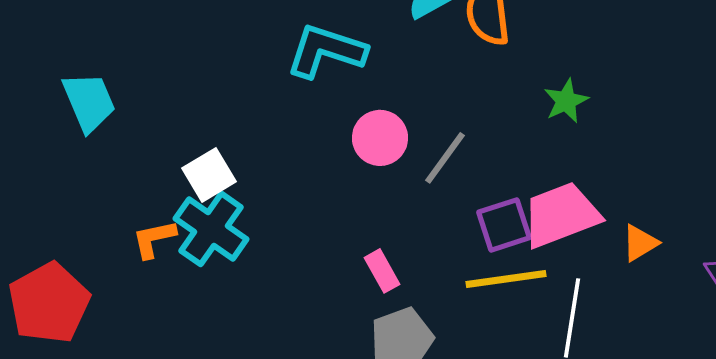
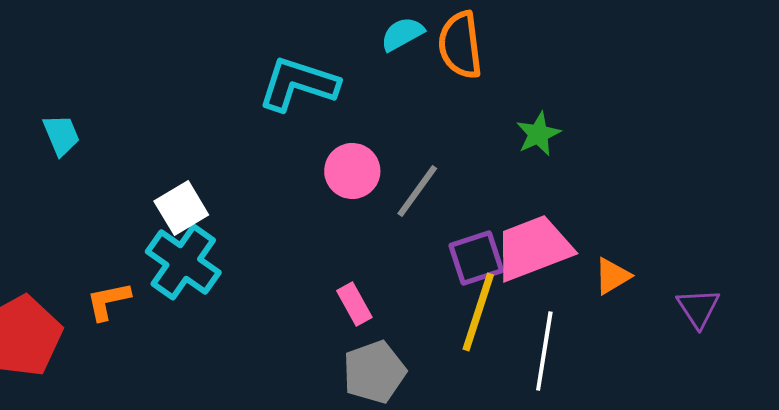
cyan trapezoid: (89, 102) -> (61, 135), size x0.7
orange L-shape: (154, 239) -> (108, 301), moved
yellow line: (506, 279) -> (478, 312), turned -64

